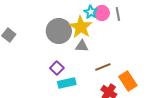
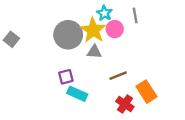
pink circle: (102, 13) -> (115, 29), moved
purple square: (57, 68) -> (66, 77), turned 32
cyan rectangle: (67, 83) -> (77, 94), turned 36

